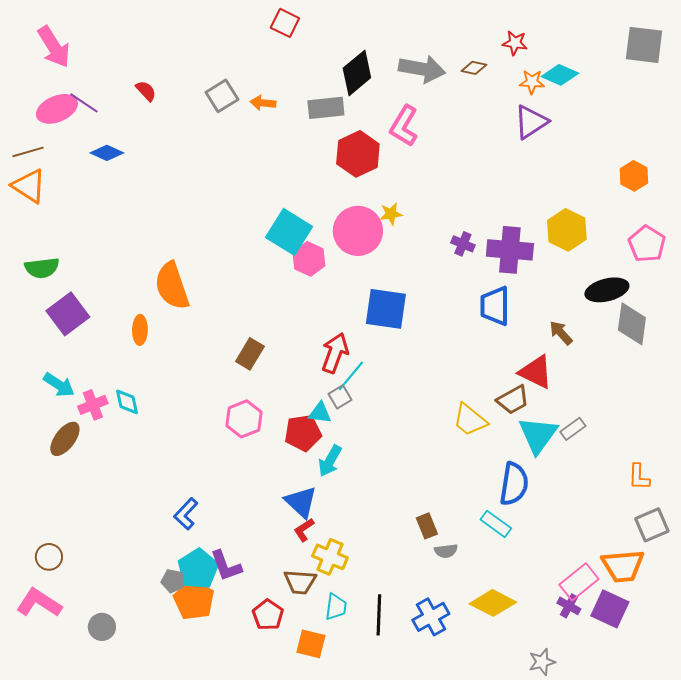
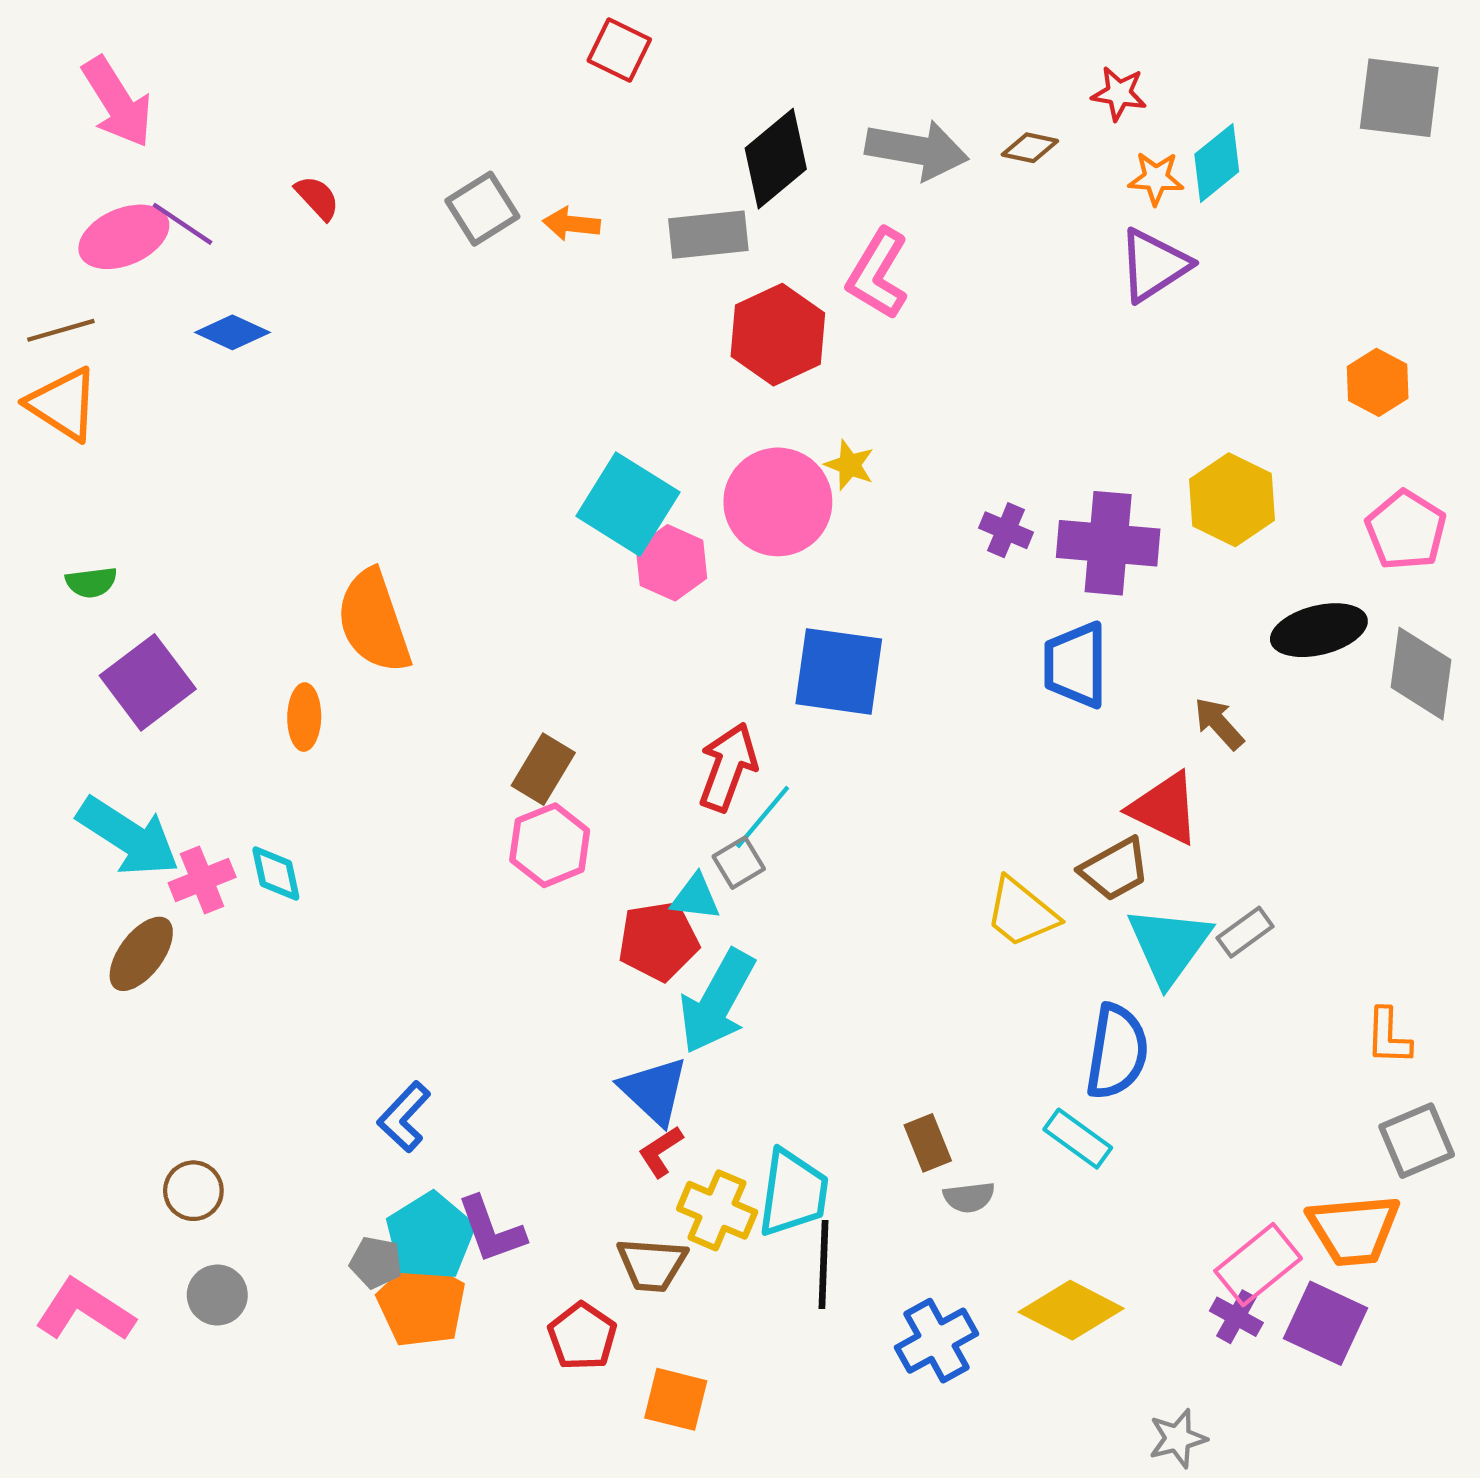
cyan diamond: (560, 75) -> (1217, 163), turned -63
yellow star: (391, 214) -> (850, 465), turned 30
green semicircle: (42, 268) -> (91, 582), size x0.7
gray diamond: (632, 324) -> (1421, 674), moved
cyan arrow: (59, 385) -> (128, 837), size x1.5
pink hexagon: (244, 419) -> (550, 845), moved
cyan arrow: (330, 461) -> (717, 1002), size x1.5
brown circle: (49, 557) -> (193, 1191), moved
cyan trapezoid: (336, 607) -> (793, 1193), moved, size x1.5
black line: (379, 615) -> (824, 1265), moved
gray circle: (102, 627) -> (217, 1295), moved

